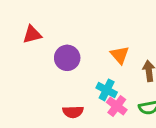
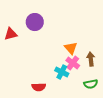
purple circle: (67, 58) -> (35, 22), moved
pink cross: (117, 106) -> (73, 63), moved

